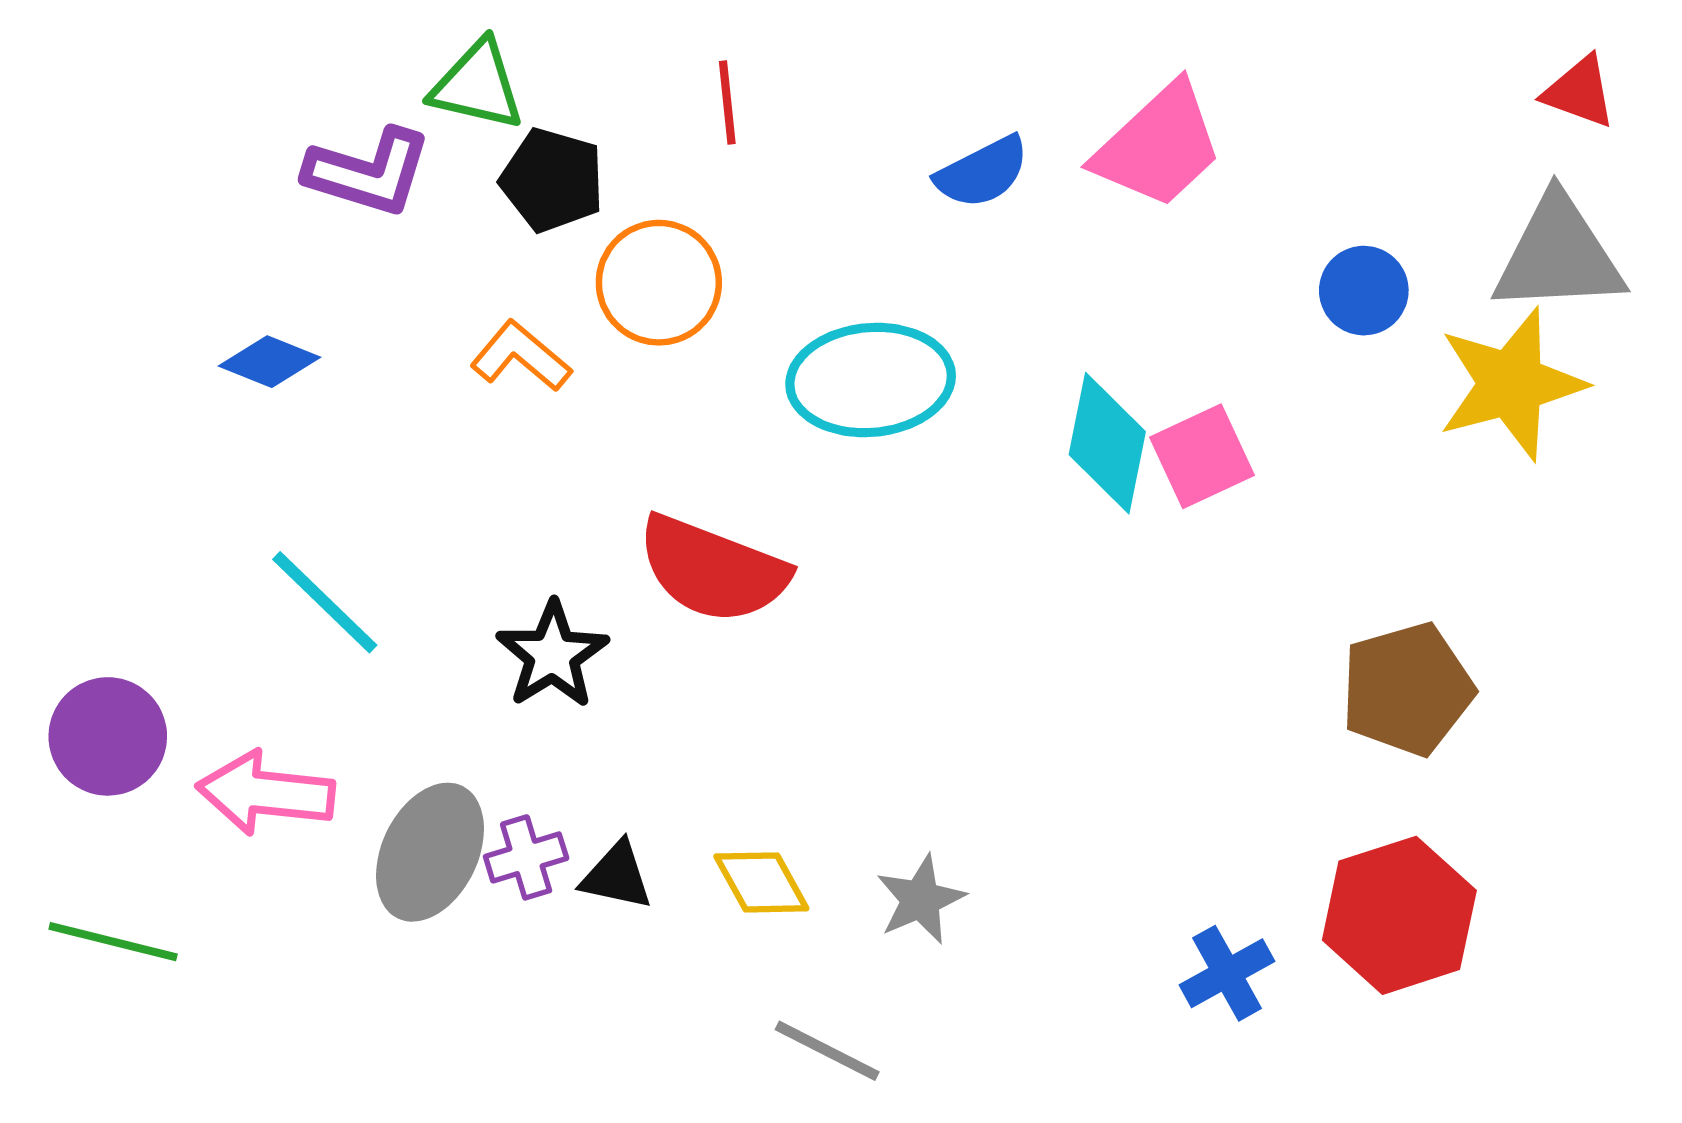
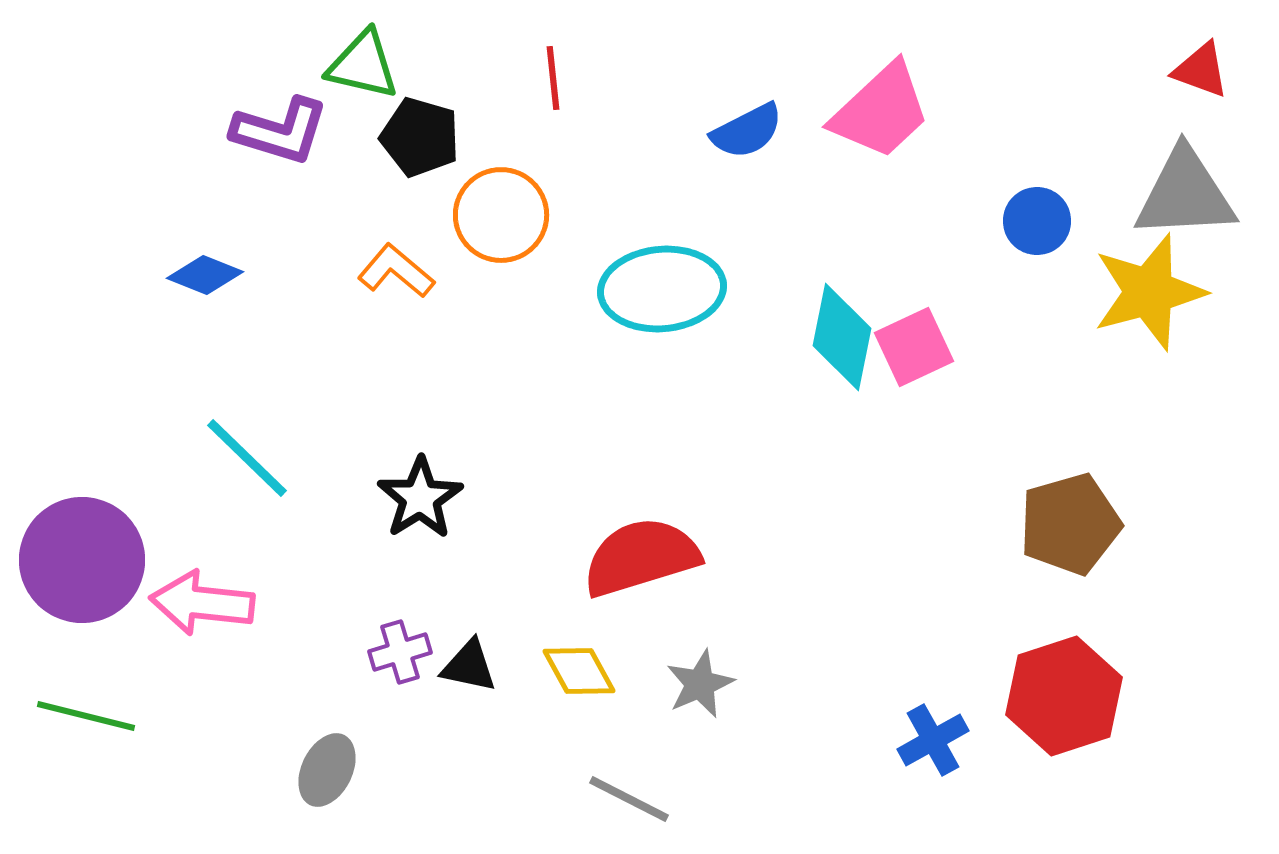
red semicircle: (713, 569) -> (641, 557), moved, turned 142
purple circle: (108, 736) -> (82, 560), size x1.4
gray ellipse: (430, 852) -> (327, 770), moved, size x0.7

